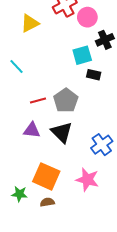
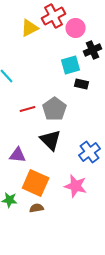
yellow triangle: (30, 23) -> (30, 28), moved
purple triangle: (32, 130) -> (18, 155), moved

